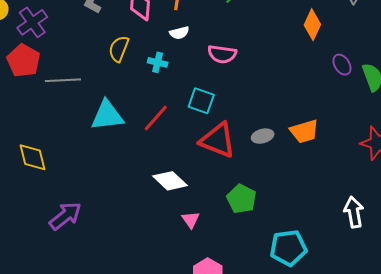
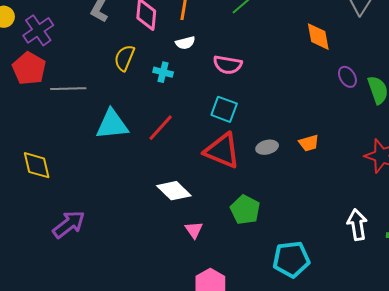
orange diamond: (312, 25) -> (318, 37), turned -36
cyan square: (201, 101) -> (224, 109), moved
orange trapezoid: (304, 131) -> (309, 143), size x0.7

